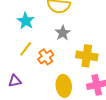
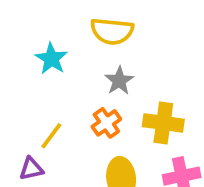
yellow line: (26, 49) -> (51, 136), moved
orange cross: (46, 57) -> (106, 123), moved

